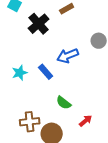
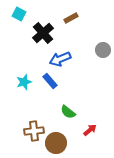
blue arrow: (68, 56) -> (60, 59), moved

